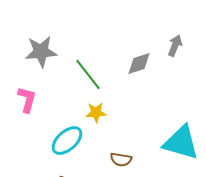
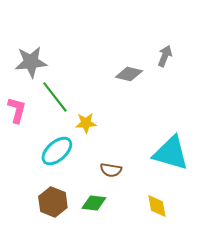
gray diamond: (139, 64) -> (129, 74), turned 32
green line: (88, 75) -> (55, 97), moved

